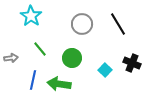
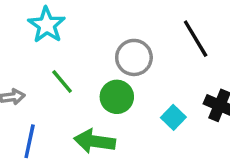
gray circle: (82, 24) -> (134, 57), moved
blue line: (33, 80) -> (30, 141), moved

